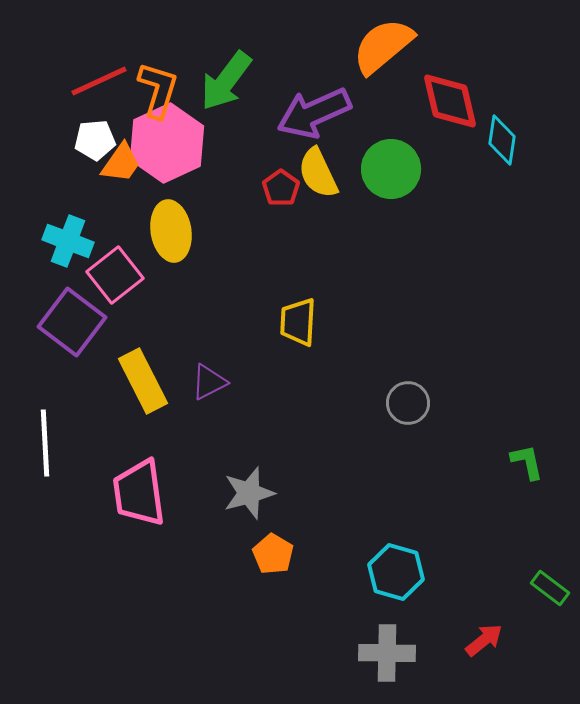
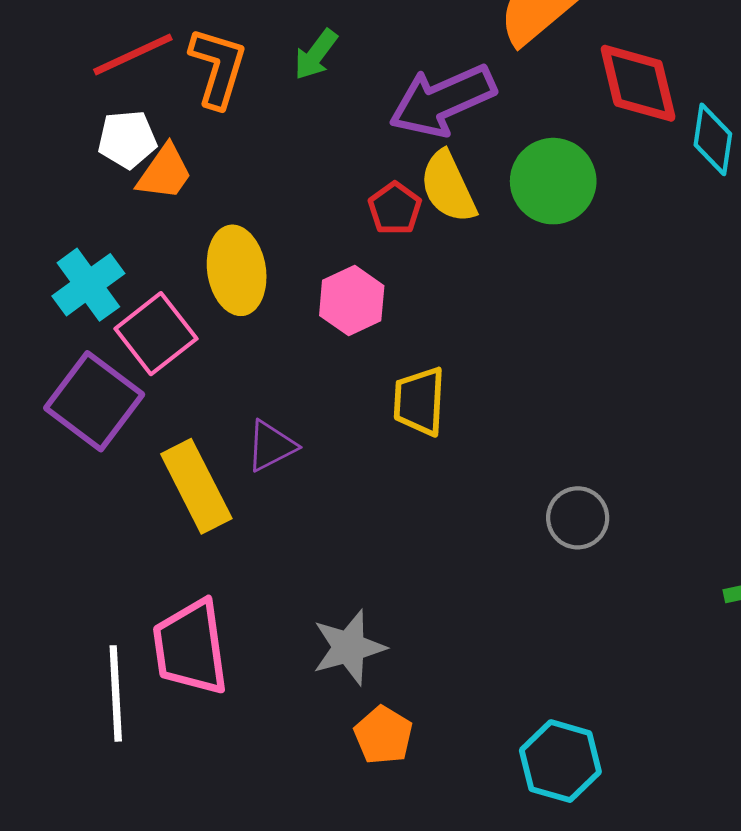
green arrow: (226, 81) -> (316, 54), size x0.6
pink hexagon: (167, 143) -> (352, 301), moved, size x0.6
cyan cross: (68, 241) -> (88, 285), turned 33
purple triangle: (209, 382) -> (271, 446), moved
white line: (45, 443) -> (116, 693), moved

